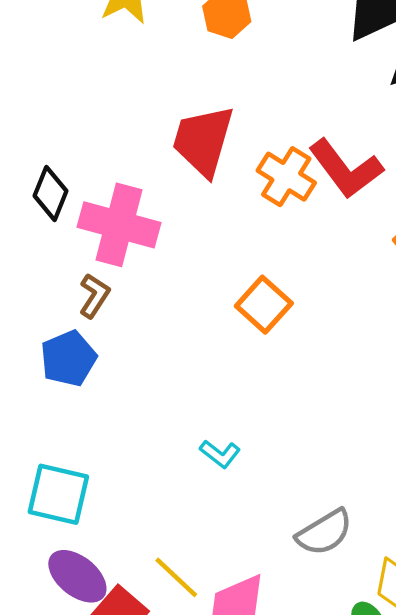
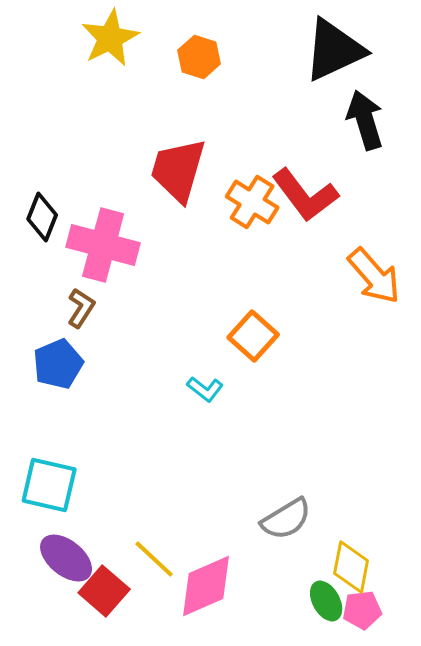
orange square: (264, 305) -> (253, 336), moved
cyan L-shape: (220, 454) -> (205, 389), moved

